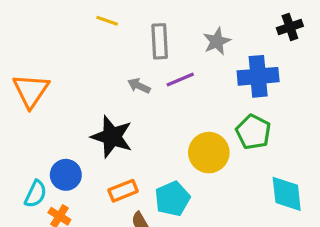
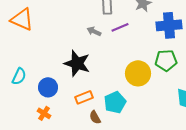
orange triangle: (31, 91) -> (22, 19), moved, turned -40
green pentagon: (253, 132) -> (166, 60), turned -30
cyan semicircle: (36, 194) -> (19, 76), moved

